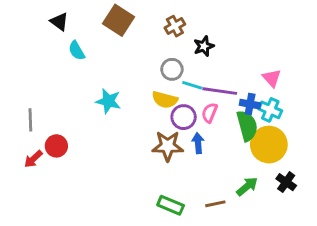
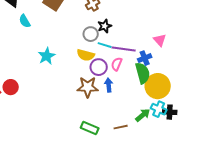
black star: (204, 46) -> (105, 26), moved
cyan star: (108, 101) -> (47, 56), turned 30
blue cross: (250, 104) -> (145, 58), turned -32
cyan cross: (270, 110) -> (159, 109), moved
black cross: (286, 182) -> (170, 112), turned -32

